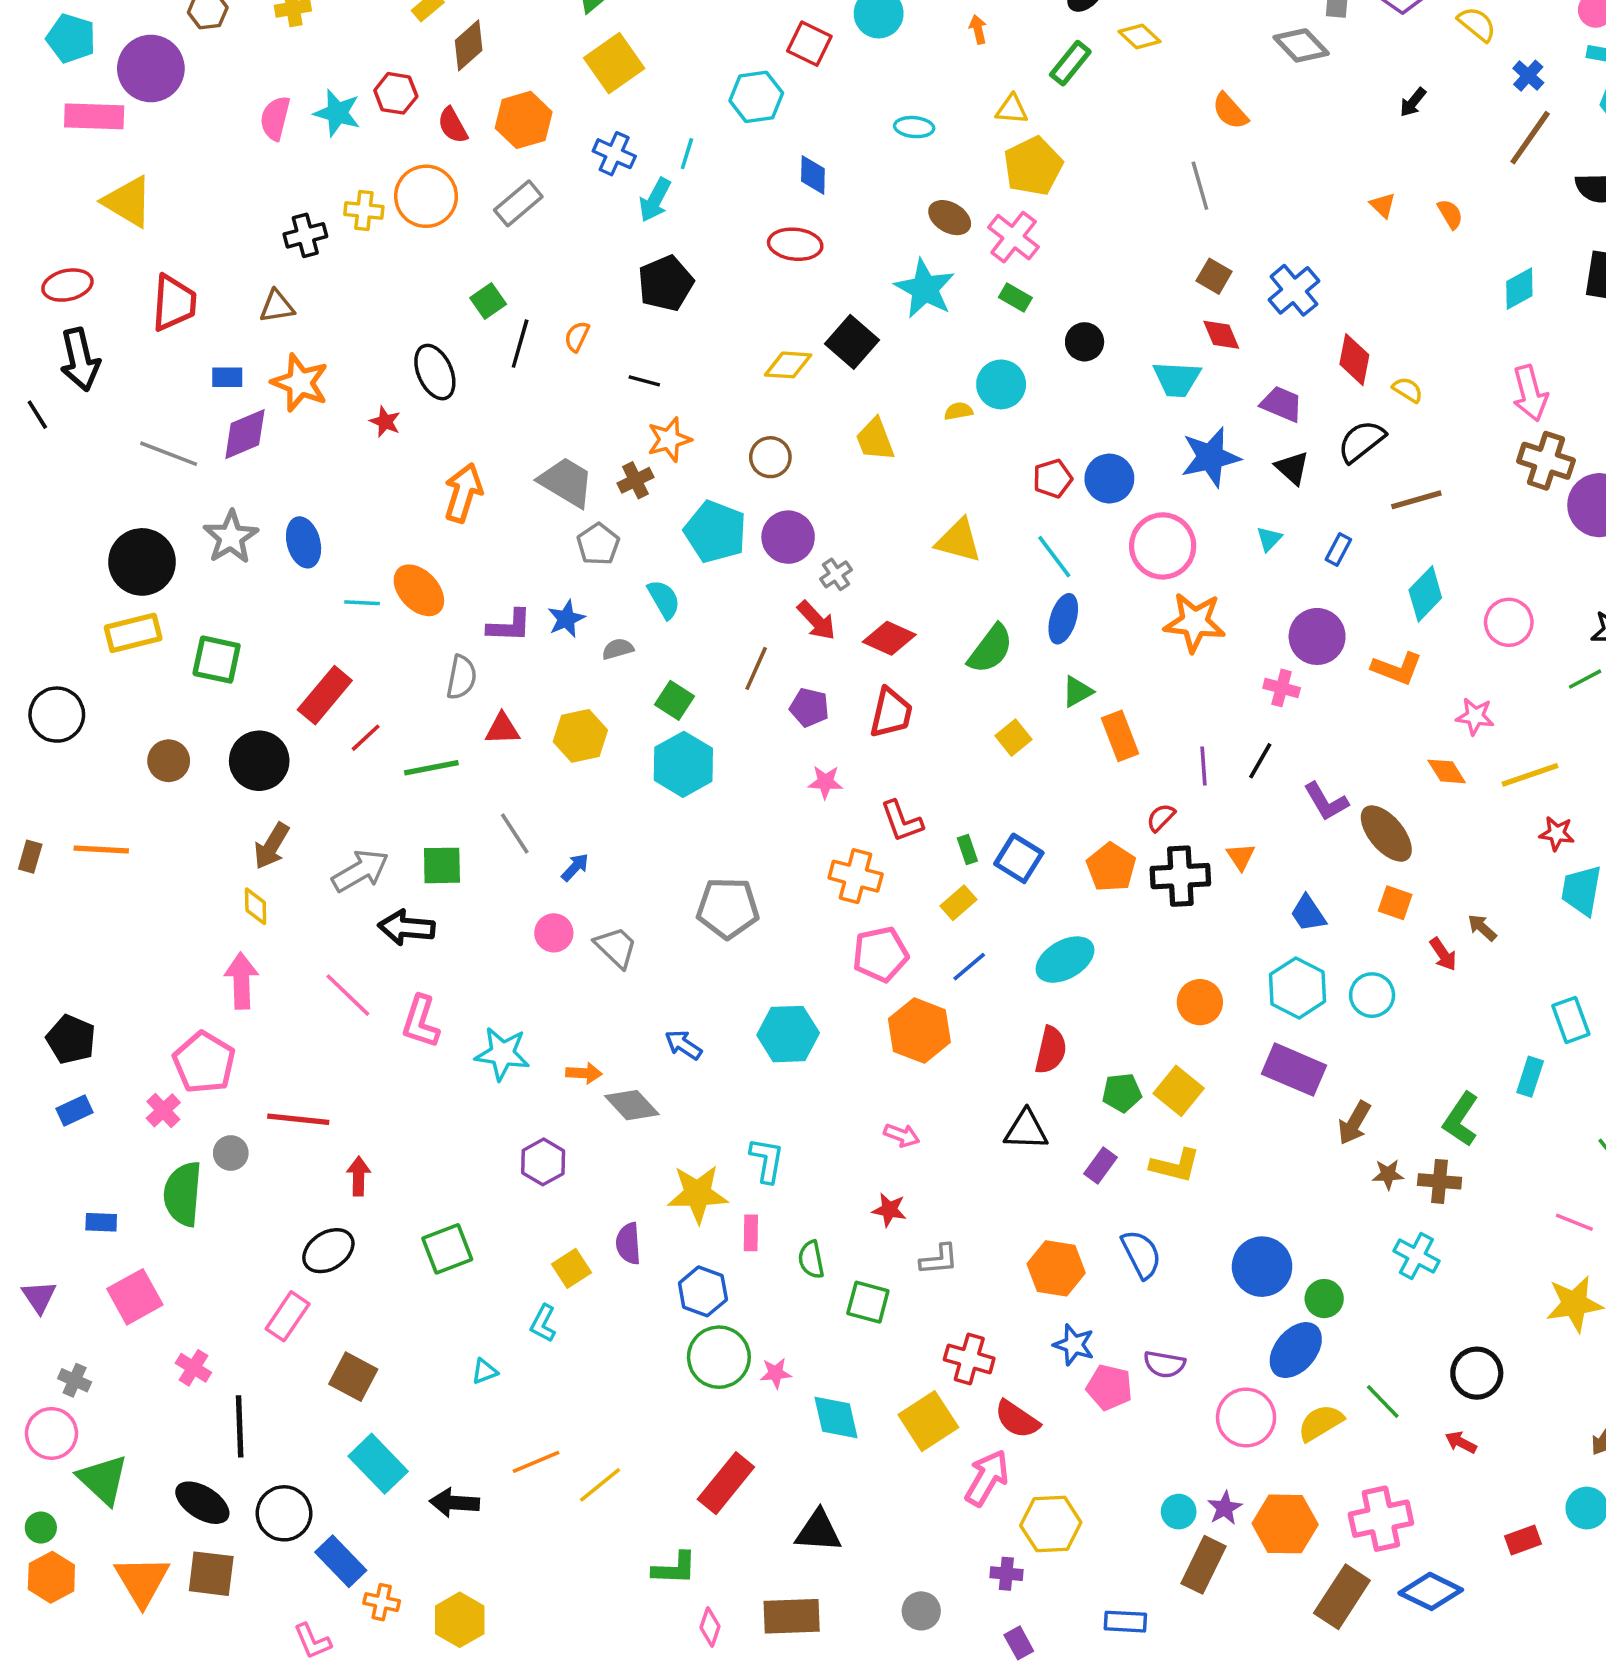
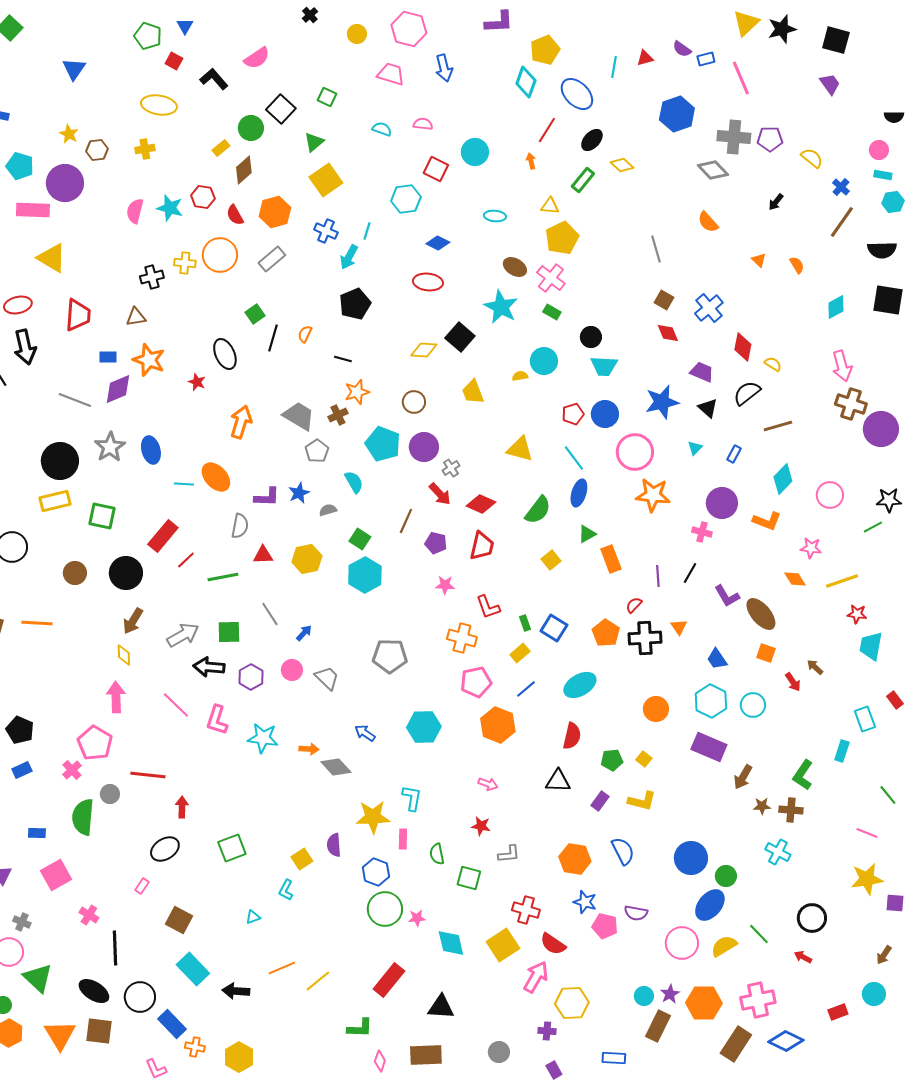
orange semicircle: (1230, 111) -> (708, 222), moved
blue diamond: (813, 175) -> (438, 243), turned -65
cyan trapezoid: (1177, 379) -> (604, 366), moved
yellow square: (1179, 1091) -> (644, 759), size x0.6
purple hexagon: (543, 1162) -> (251, 677), moved
pink rectangle: (288, 1316) -> (142, 886), size x0.6

